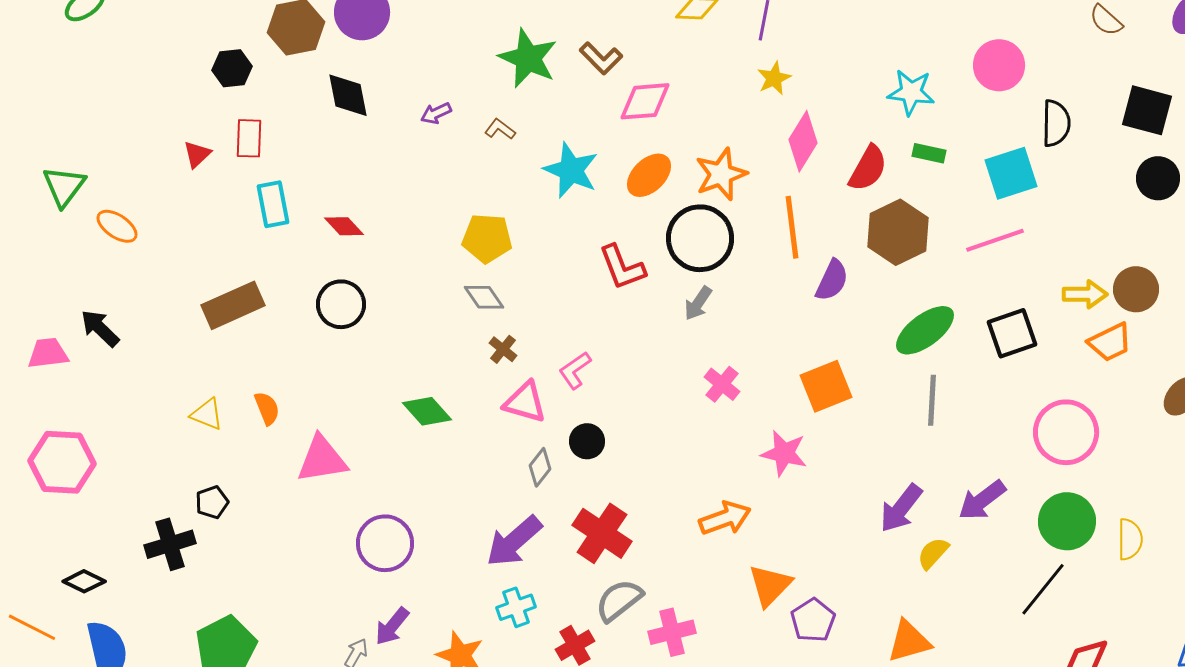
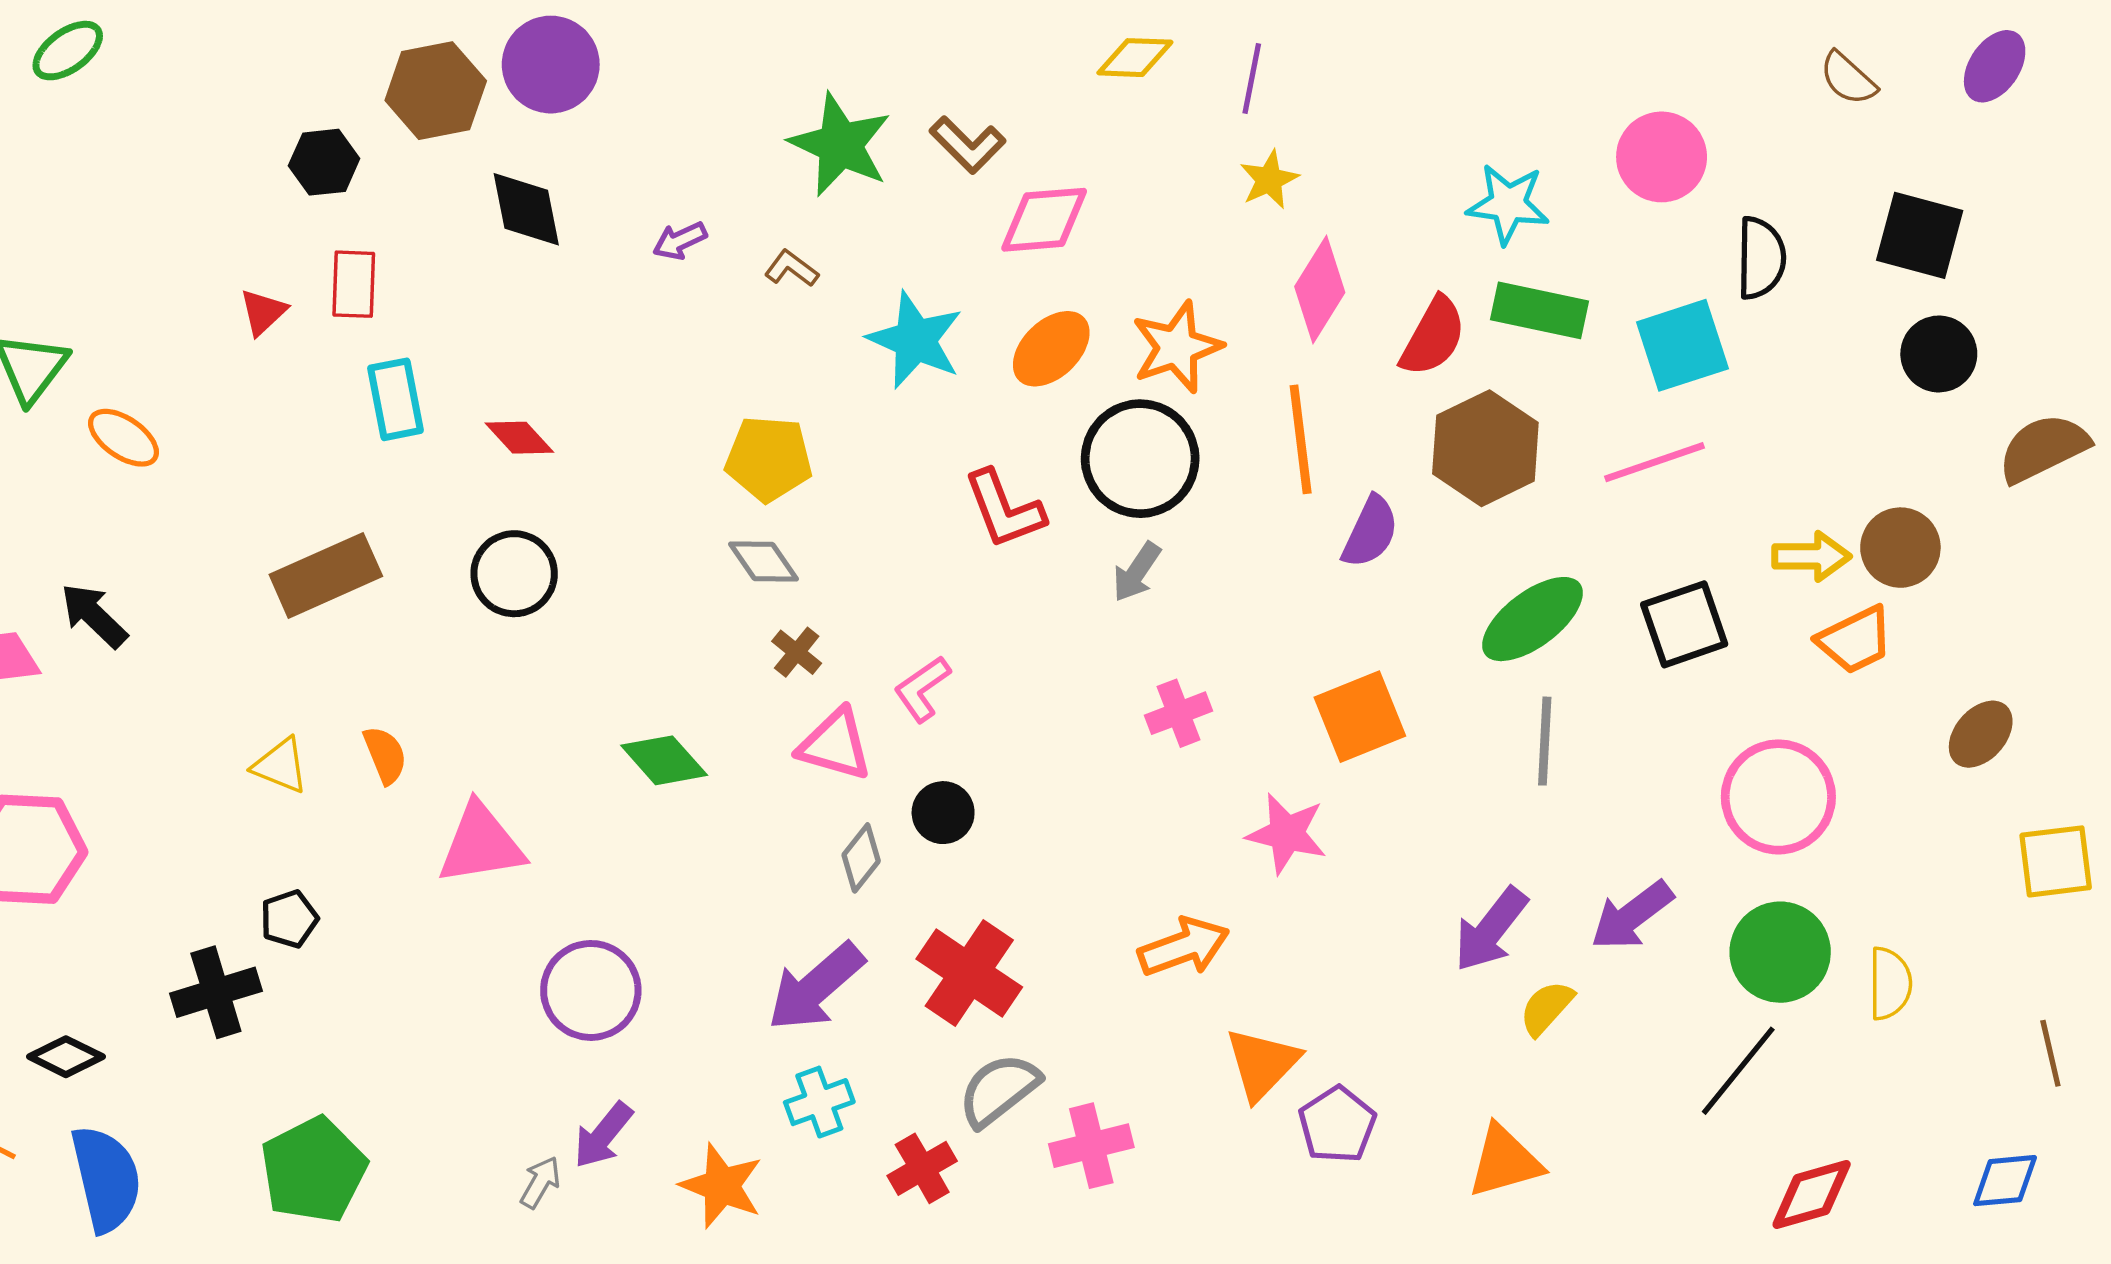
green rectangle: (929, 153) -> (1539, 310), size x1.6
pink cross: (722, 384) -> (1179, 713), turned 30

